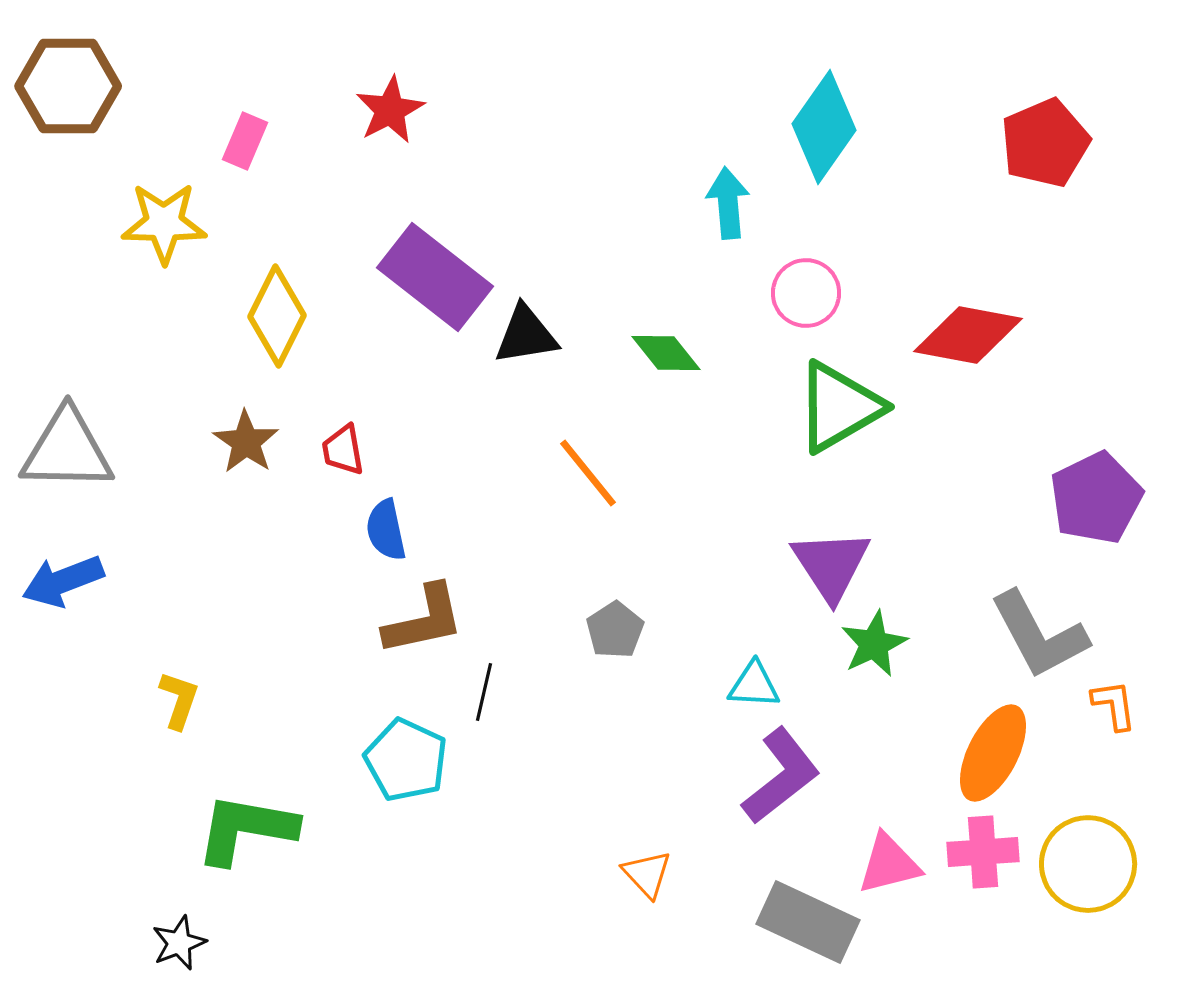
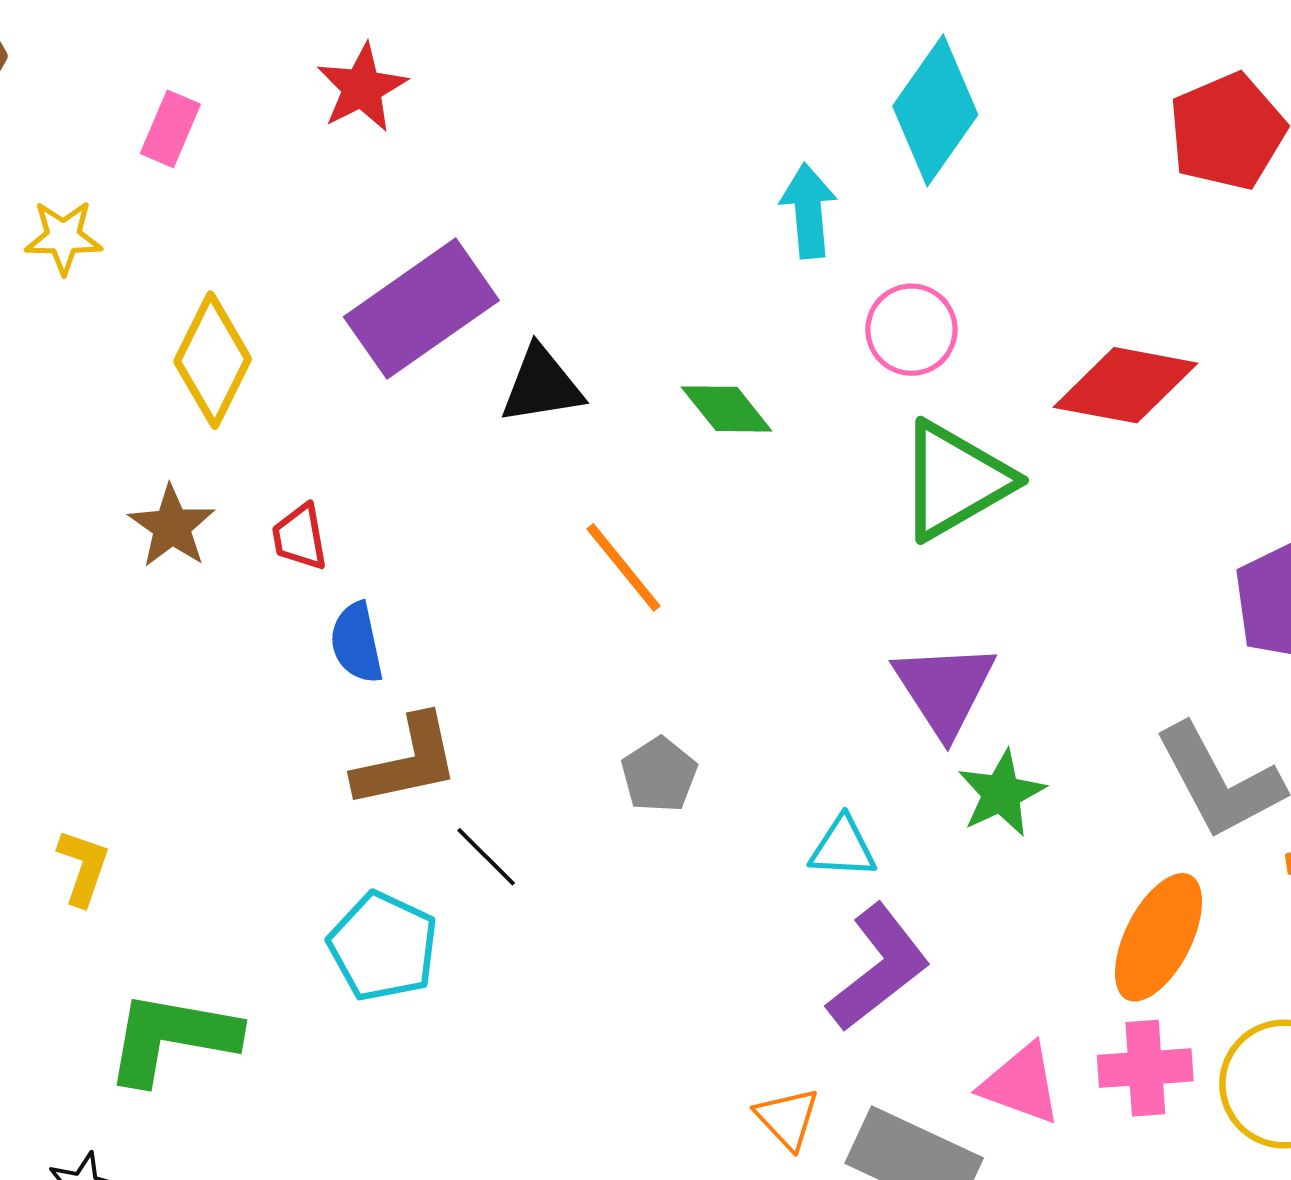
yellow star: (164, 223) -> (63, 237), size x0.7
purple rectangle: (435, 277) -> (421, 309), turned -73
black line: (484, 692) -> (486, 857), turned -58
pink triangle: (889, 864) -> (1021, 1084), turned 34
orange triangle: (647, 874) -> (787, 1118), moved

